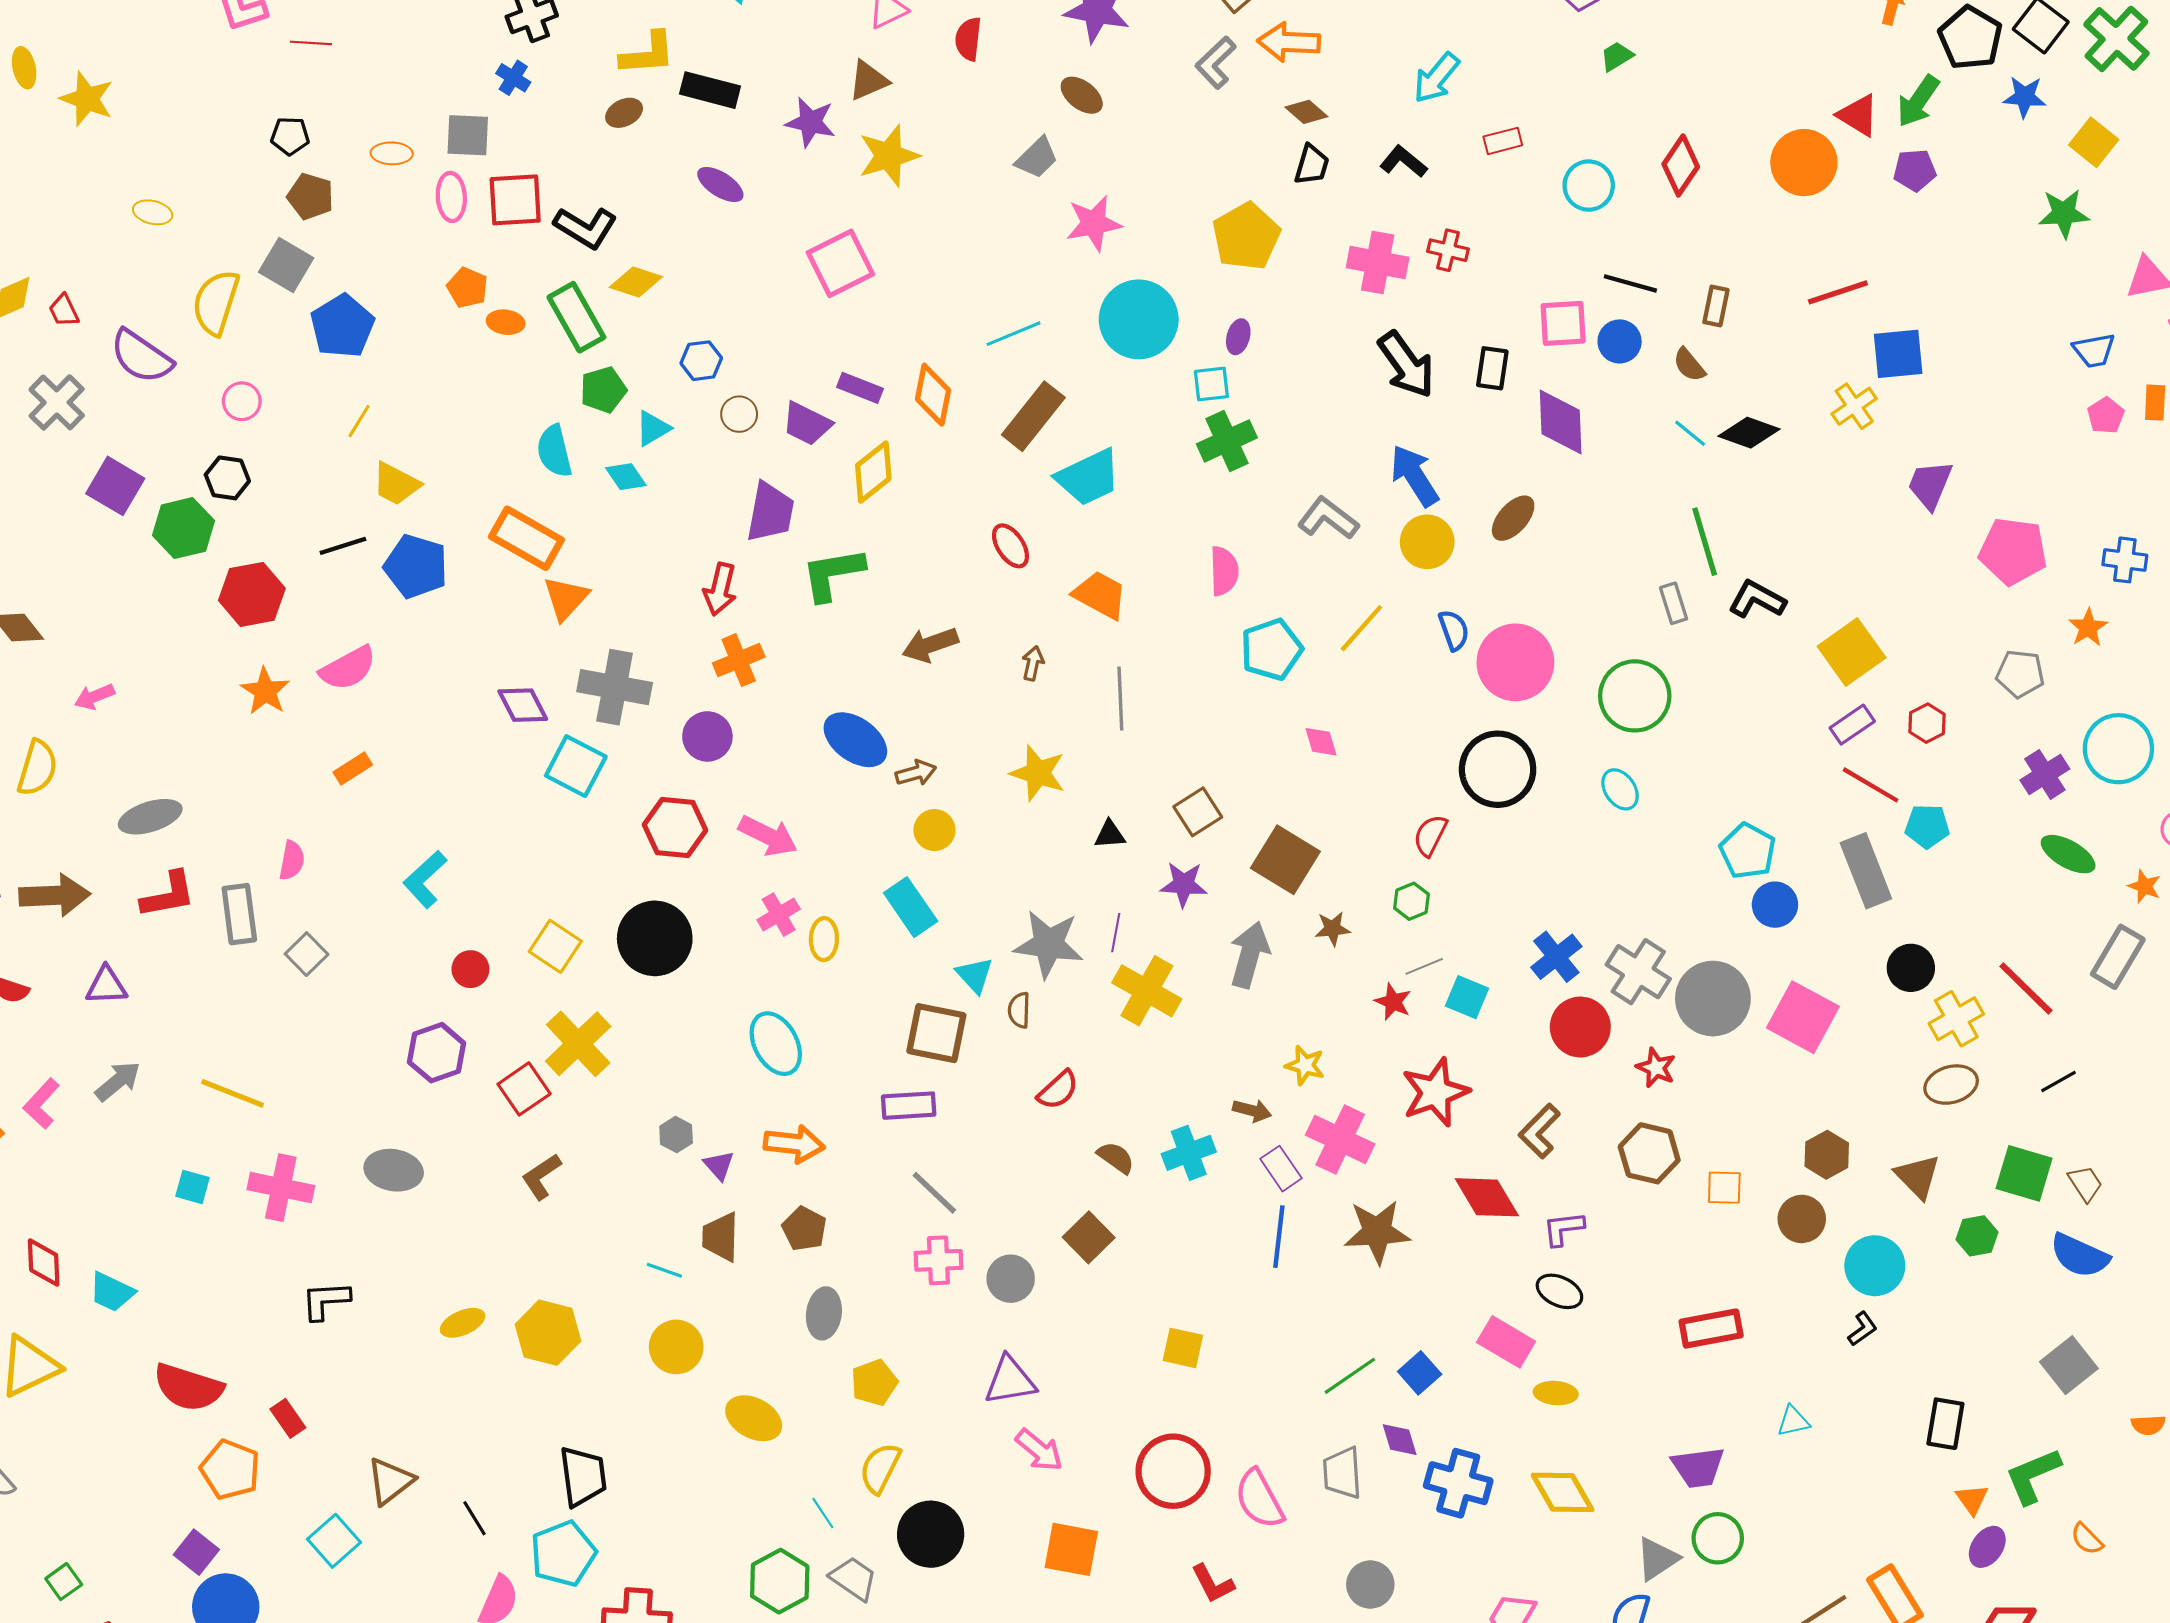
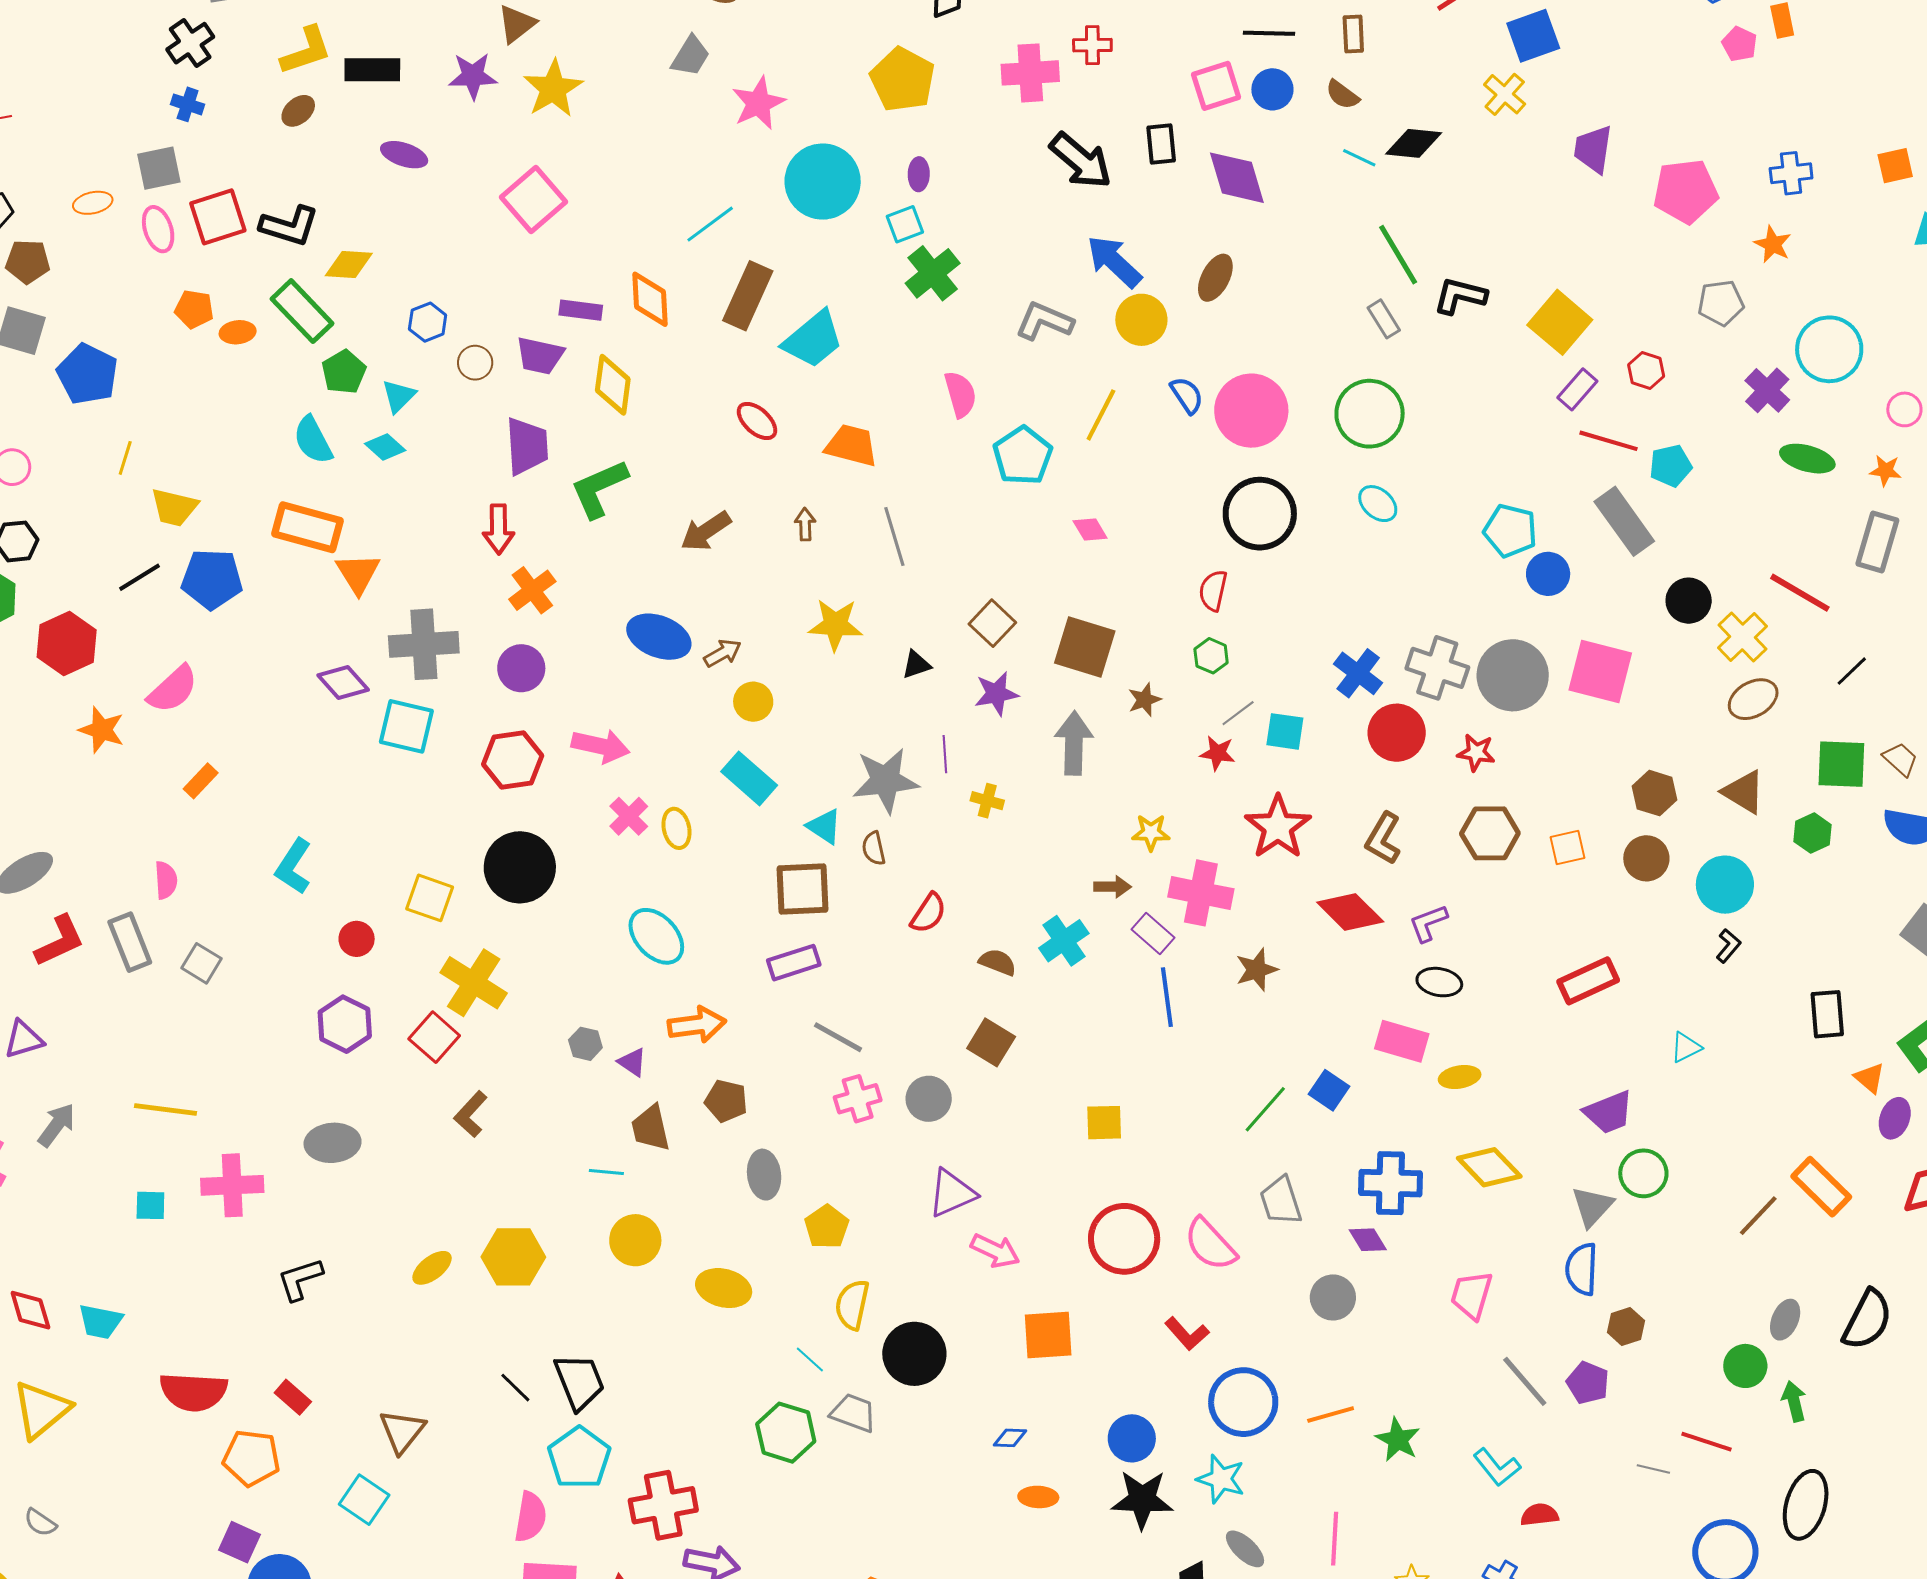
yellow diamond: (873, 472) -> (613, 385), turned -30
yellow cross: (1147, 991) -> (987, 801), size x0.5
brown star: (1377, 1232) -> (1257, 970), size x0.7
purple diamond: (1400, 1440) -> (1368, 1240), moved
black line: (475, 1518) -> (515, 1388), moved

